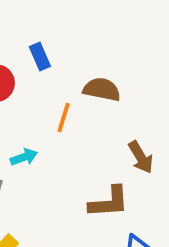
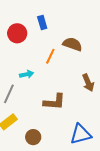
brown L-shape: (109, 202) -> (54, 102), moved

